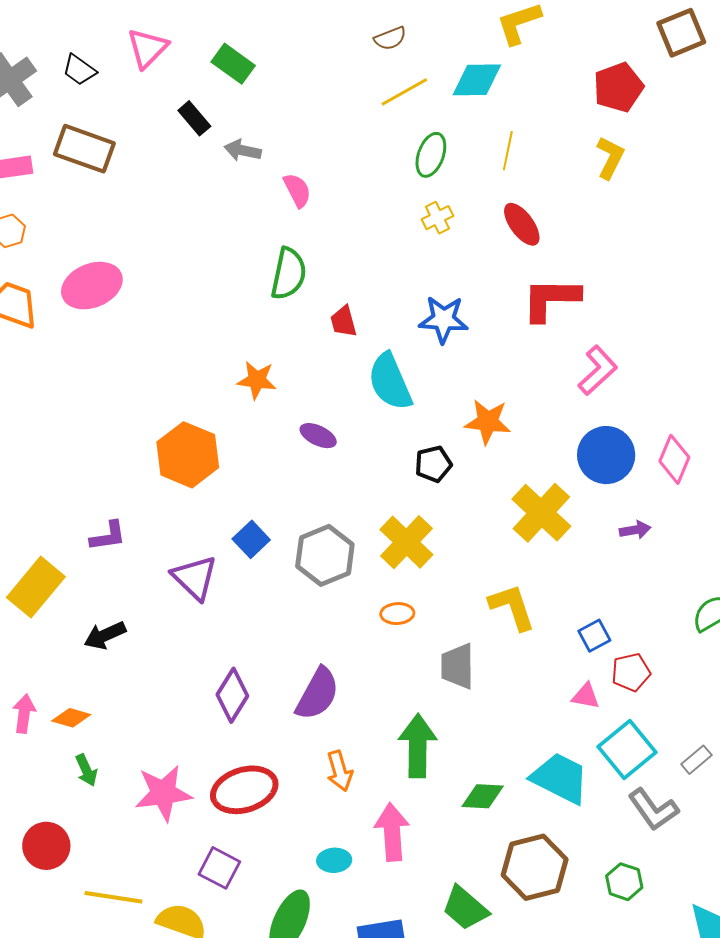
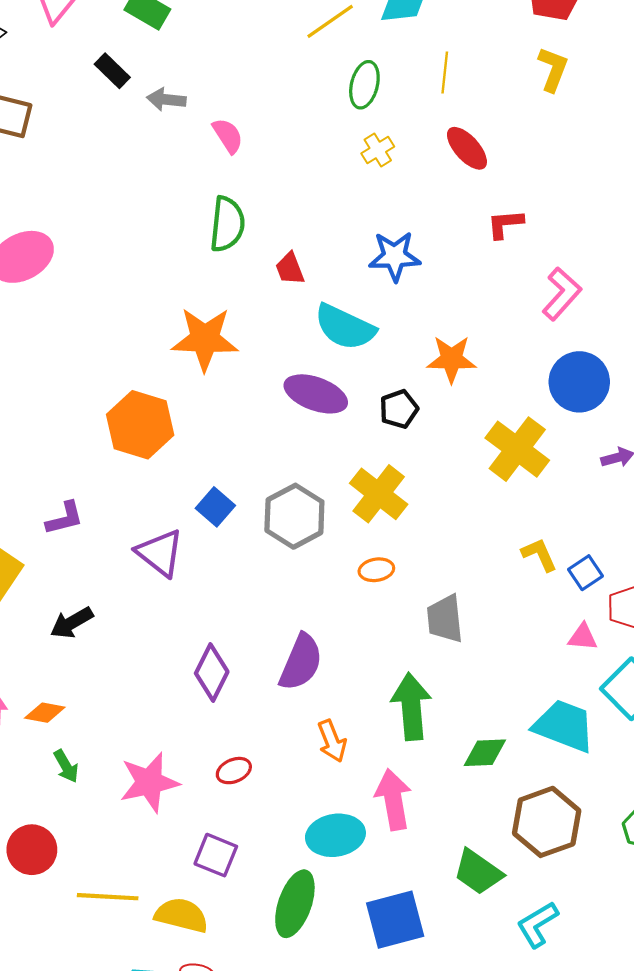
red L-shape: (551, 299) -> (505, 224), size x0.6
orange star: (257, 380) -> (205, 339), size x1.6
cyan semicircle: (390, 382) -> (345, 327), turned -36
purple ellipse: (318, 436) -> (316, 394), moved, size x1.6
yellow L-shape: (512, 607) -> (539, 555), moved, size x0.7
red ellipse: (244, 790) -> (234, 771), size x0.5
cyan ellipse: (334, 860) -> (335, 835), size x1.6

